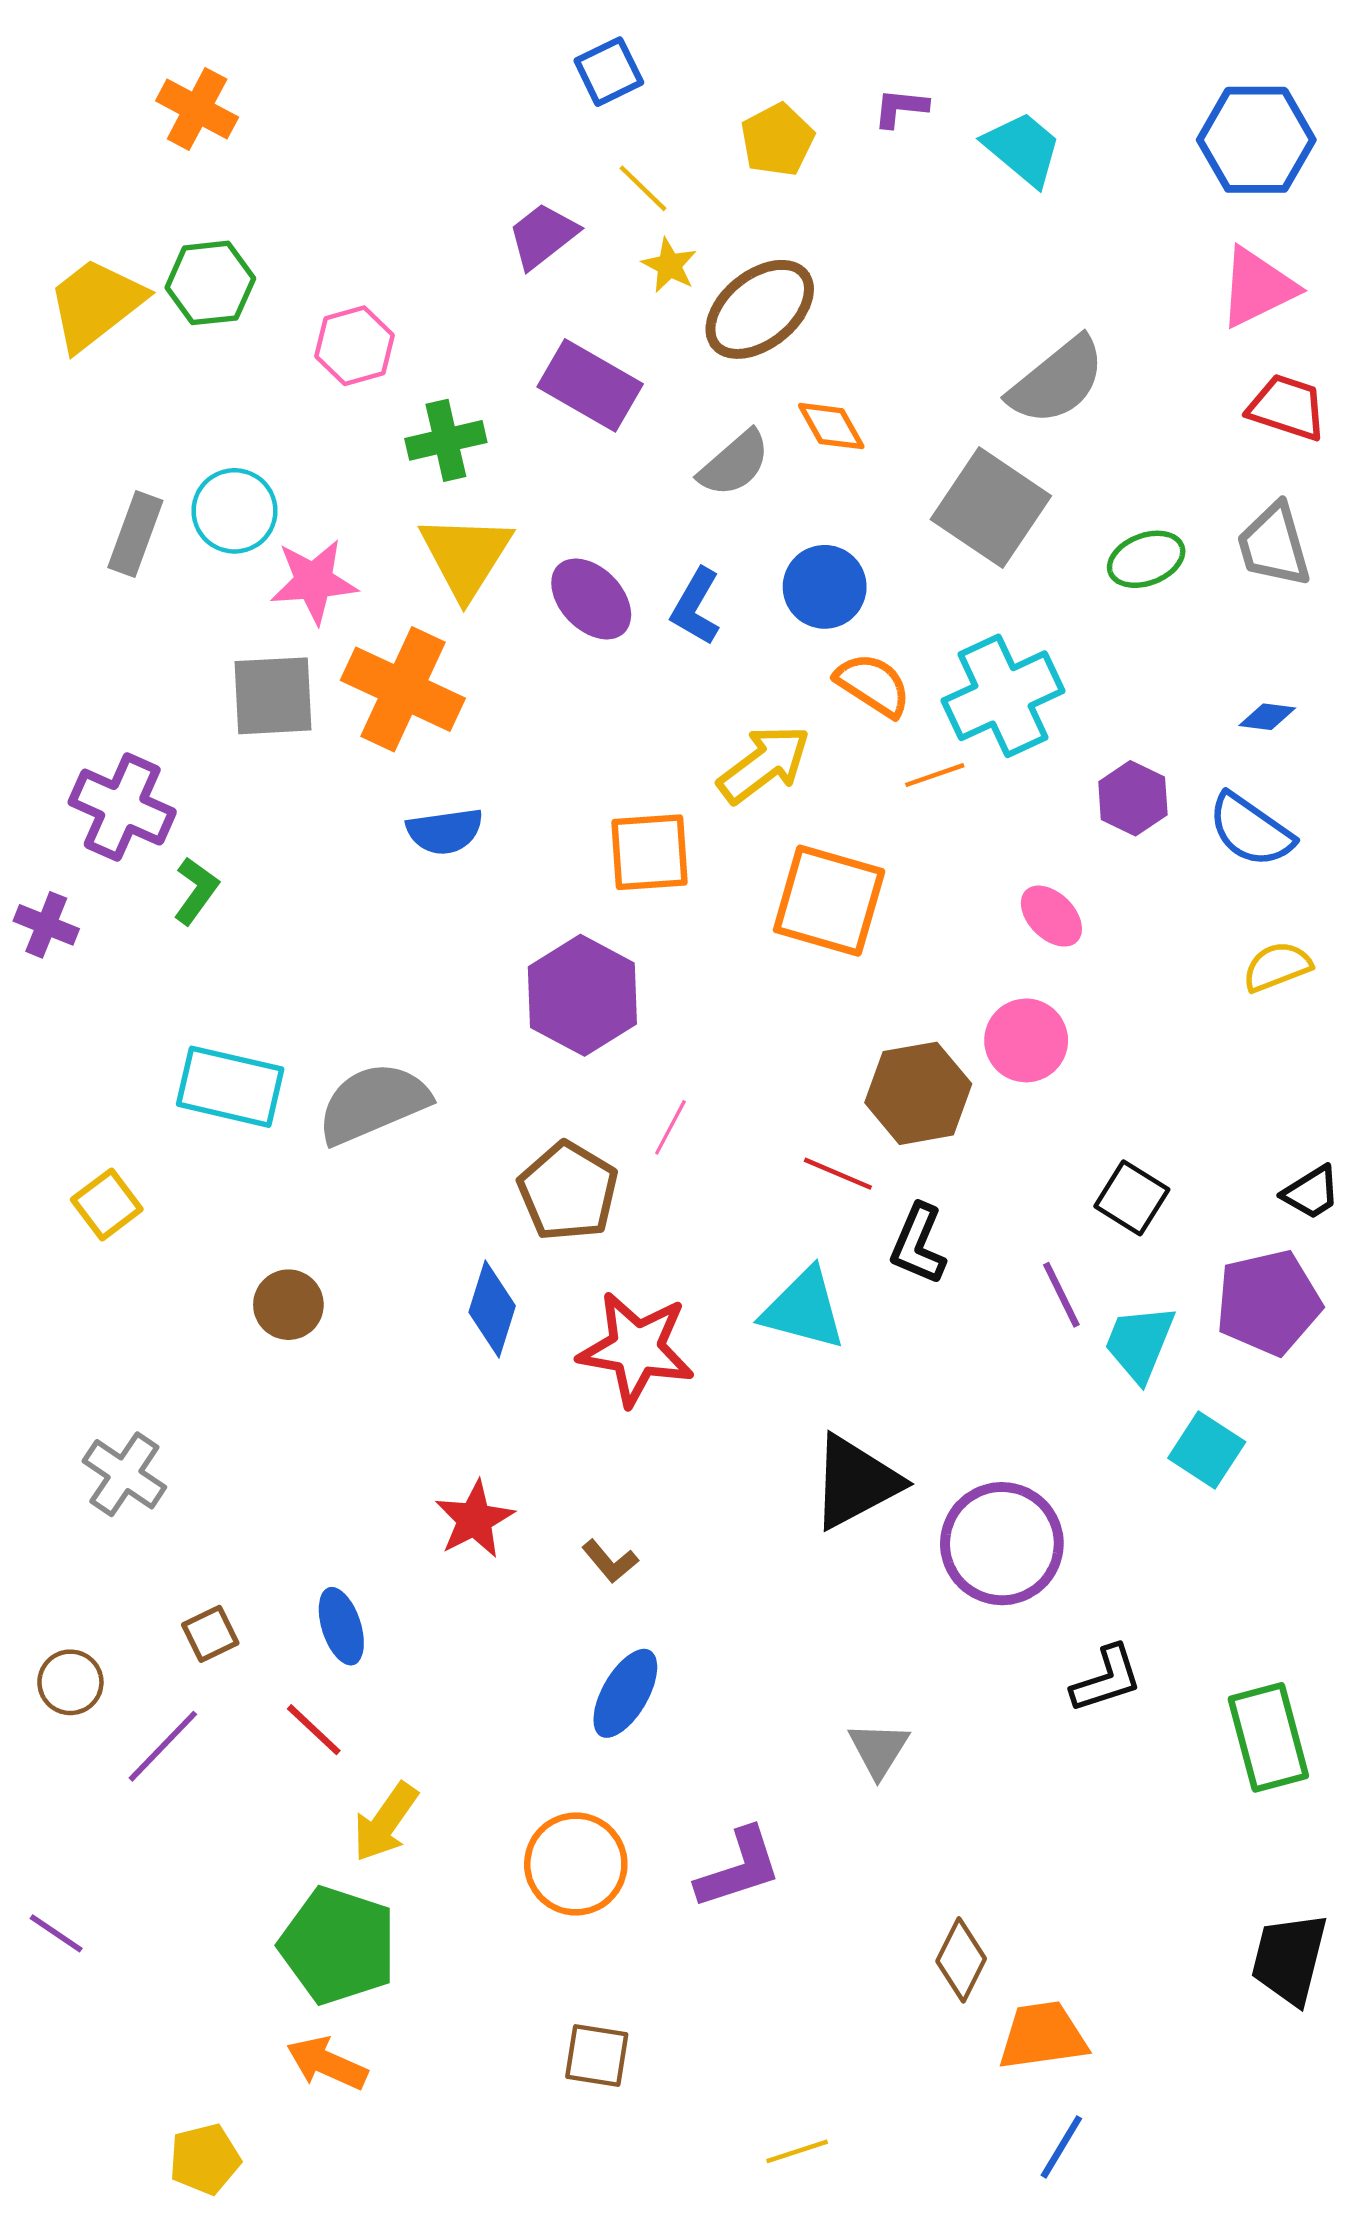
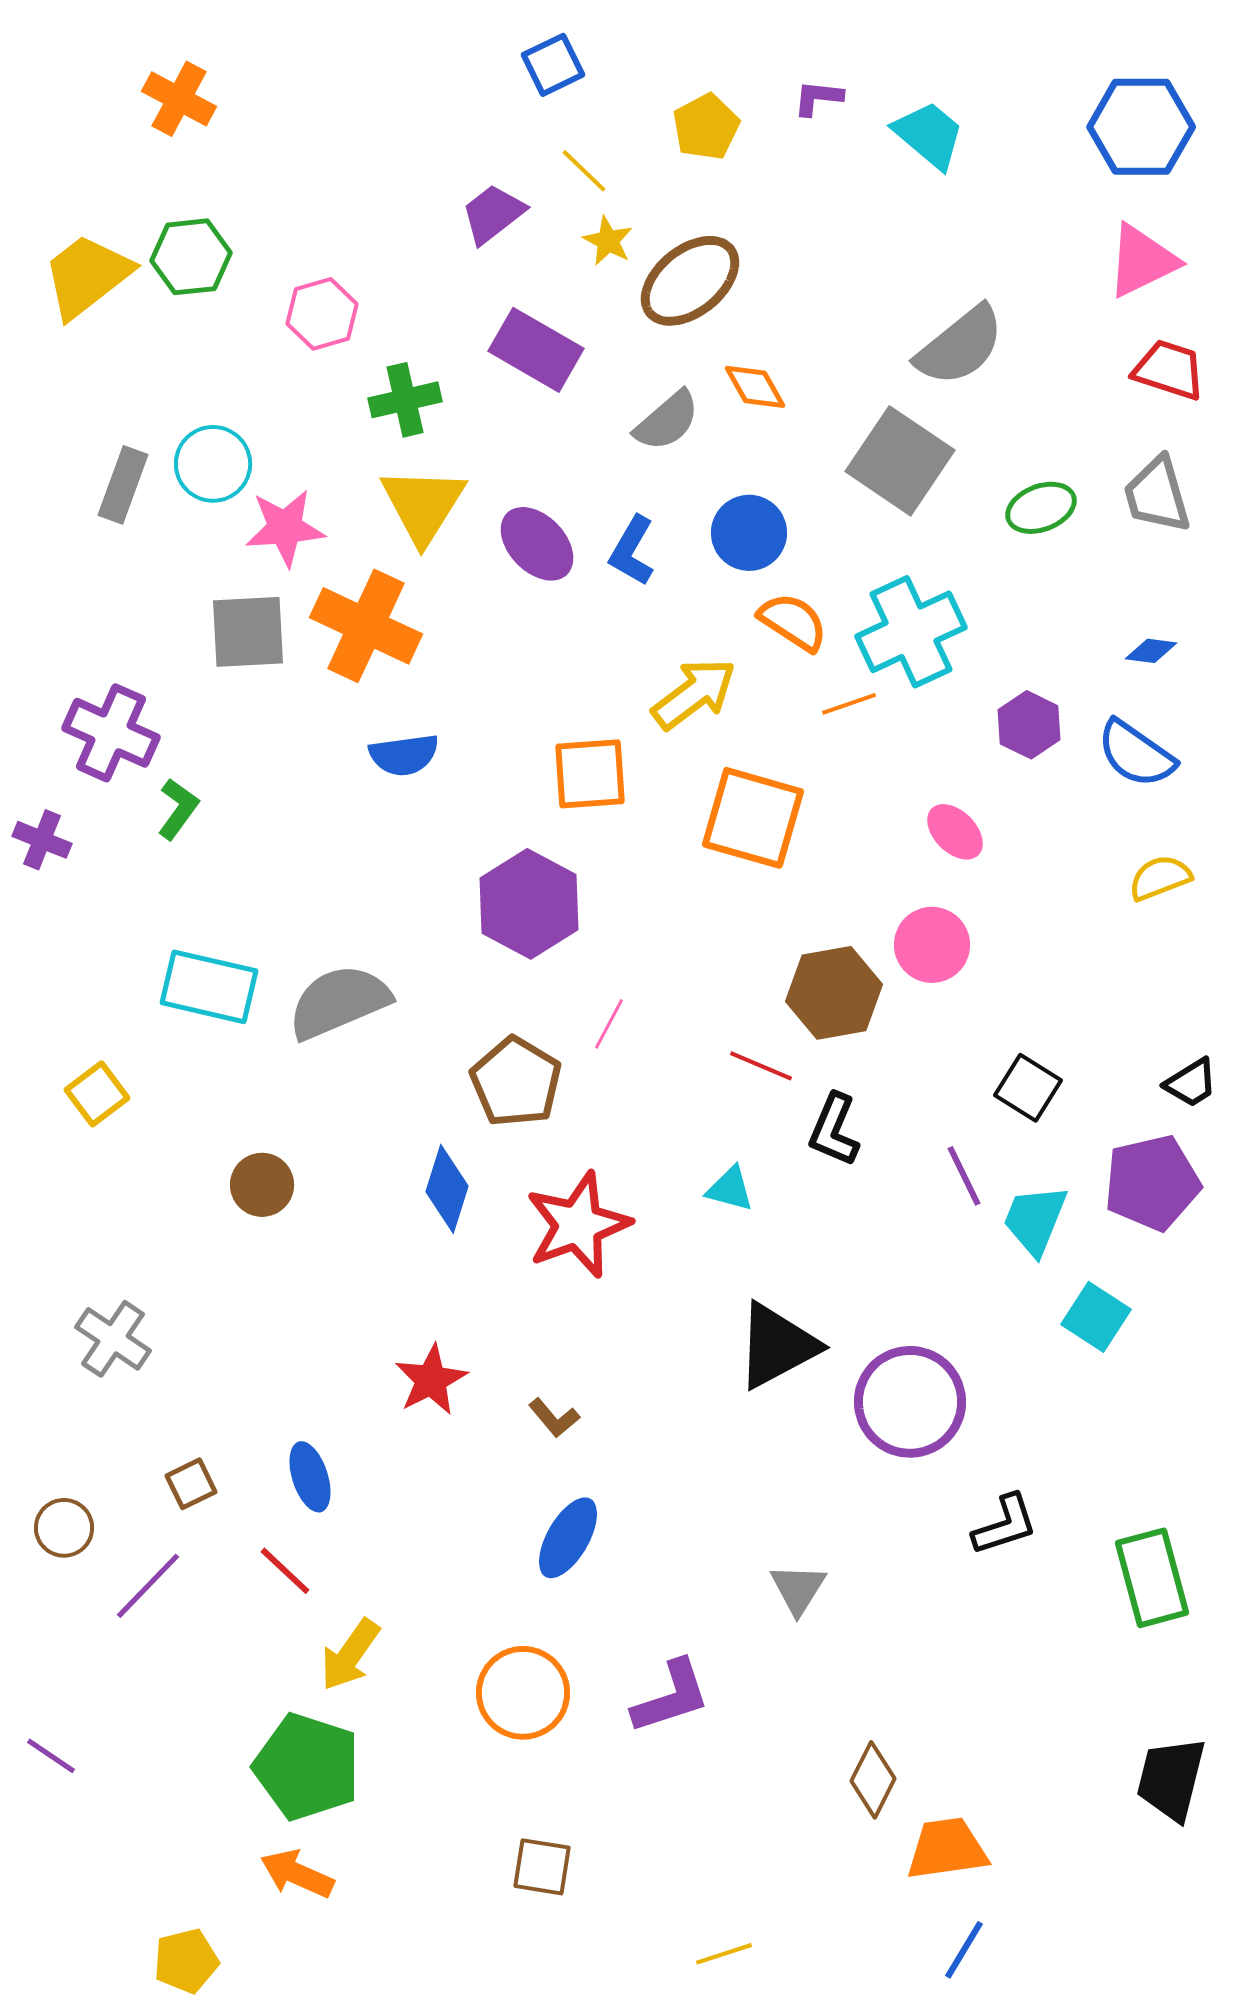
cyan triangle: (804, 1309) -> (730, 1189), size x0.6
red star: (636, 1349) -> (578, 1225), turned -30

